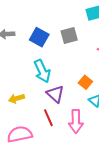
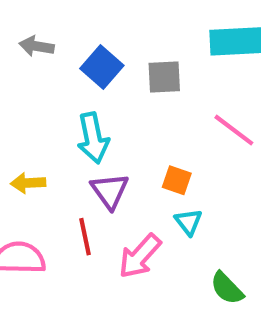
orange square: (85, 82) -> (177, 180), turned -32
pink arrow: (76, 121) -> (140, 256), turned 30

